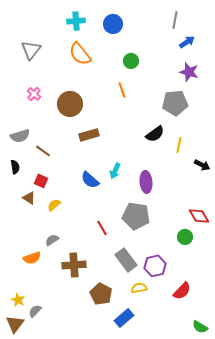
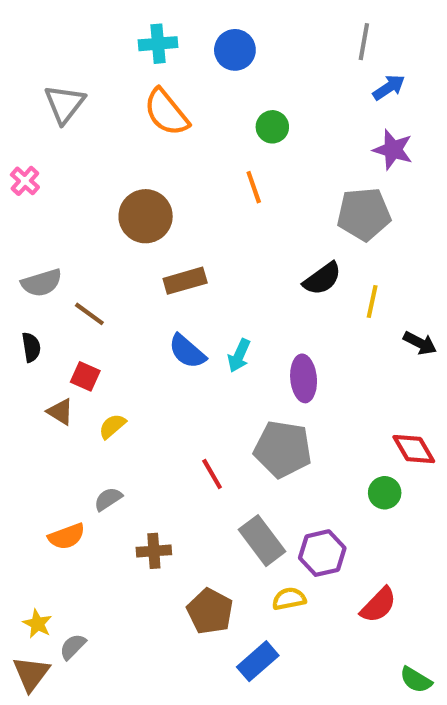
pink cross: (34, 94) -> (25, 181), moved
blue semicircle: (90, 180) -> (187, 351), moved
brown cross: (74, 265) -> (154, 551), size x0.7

